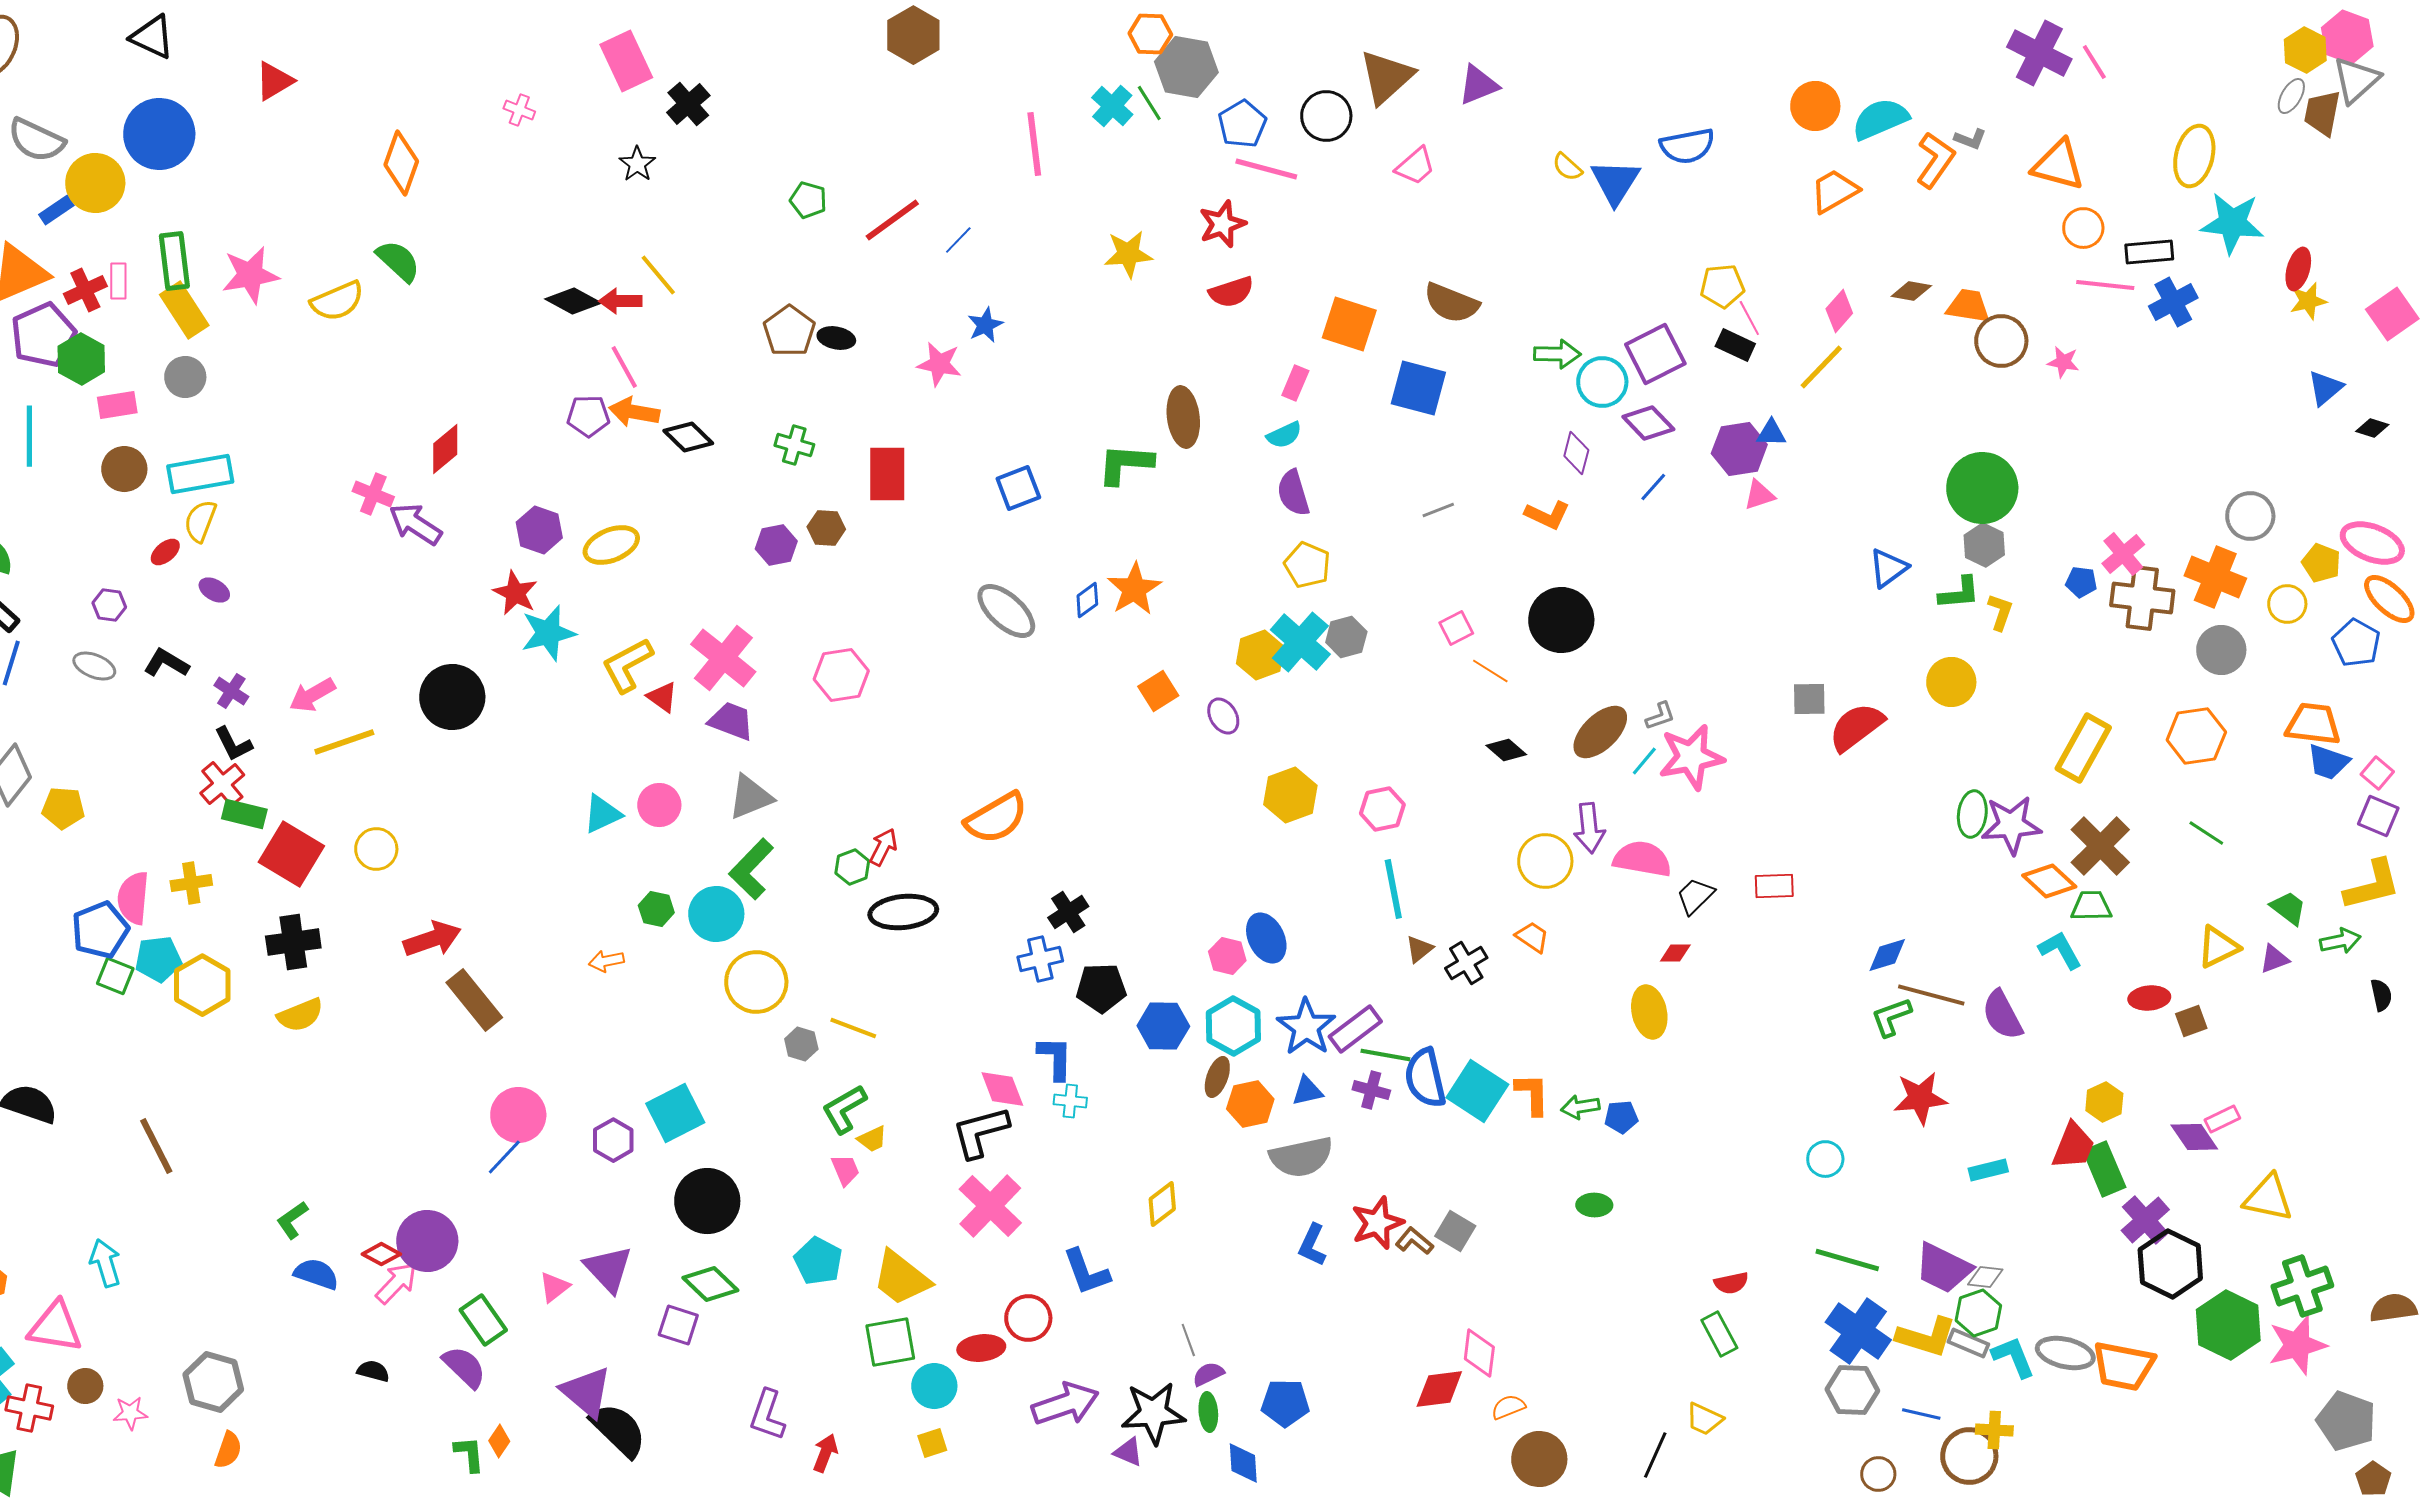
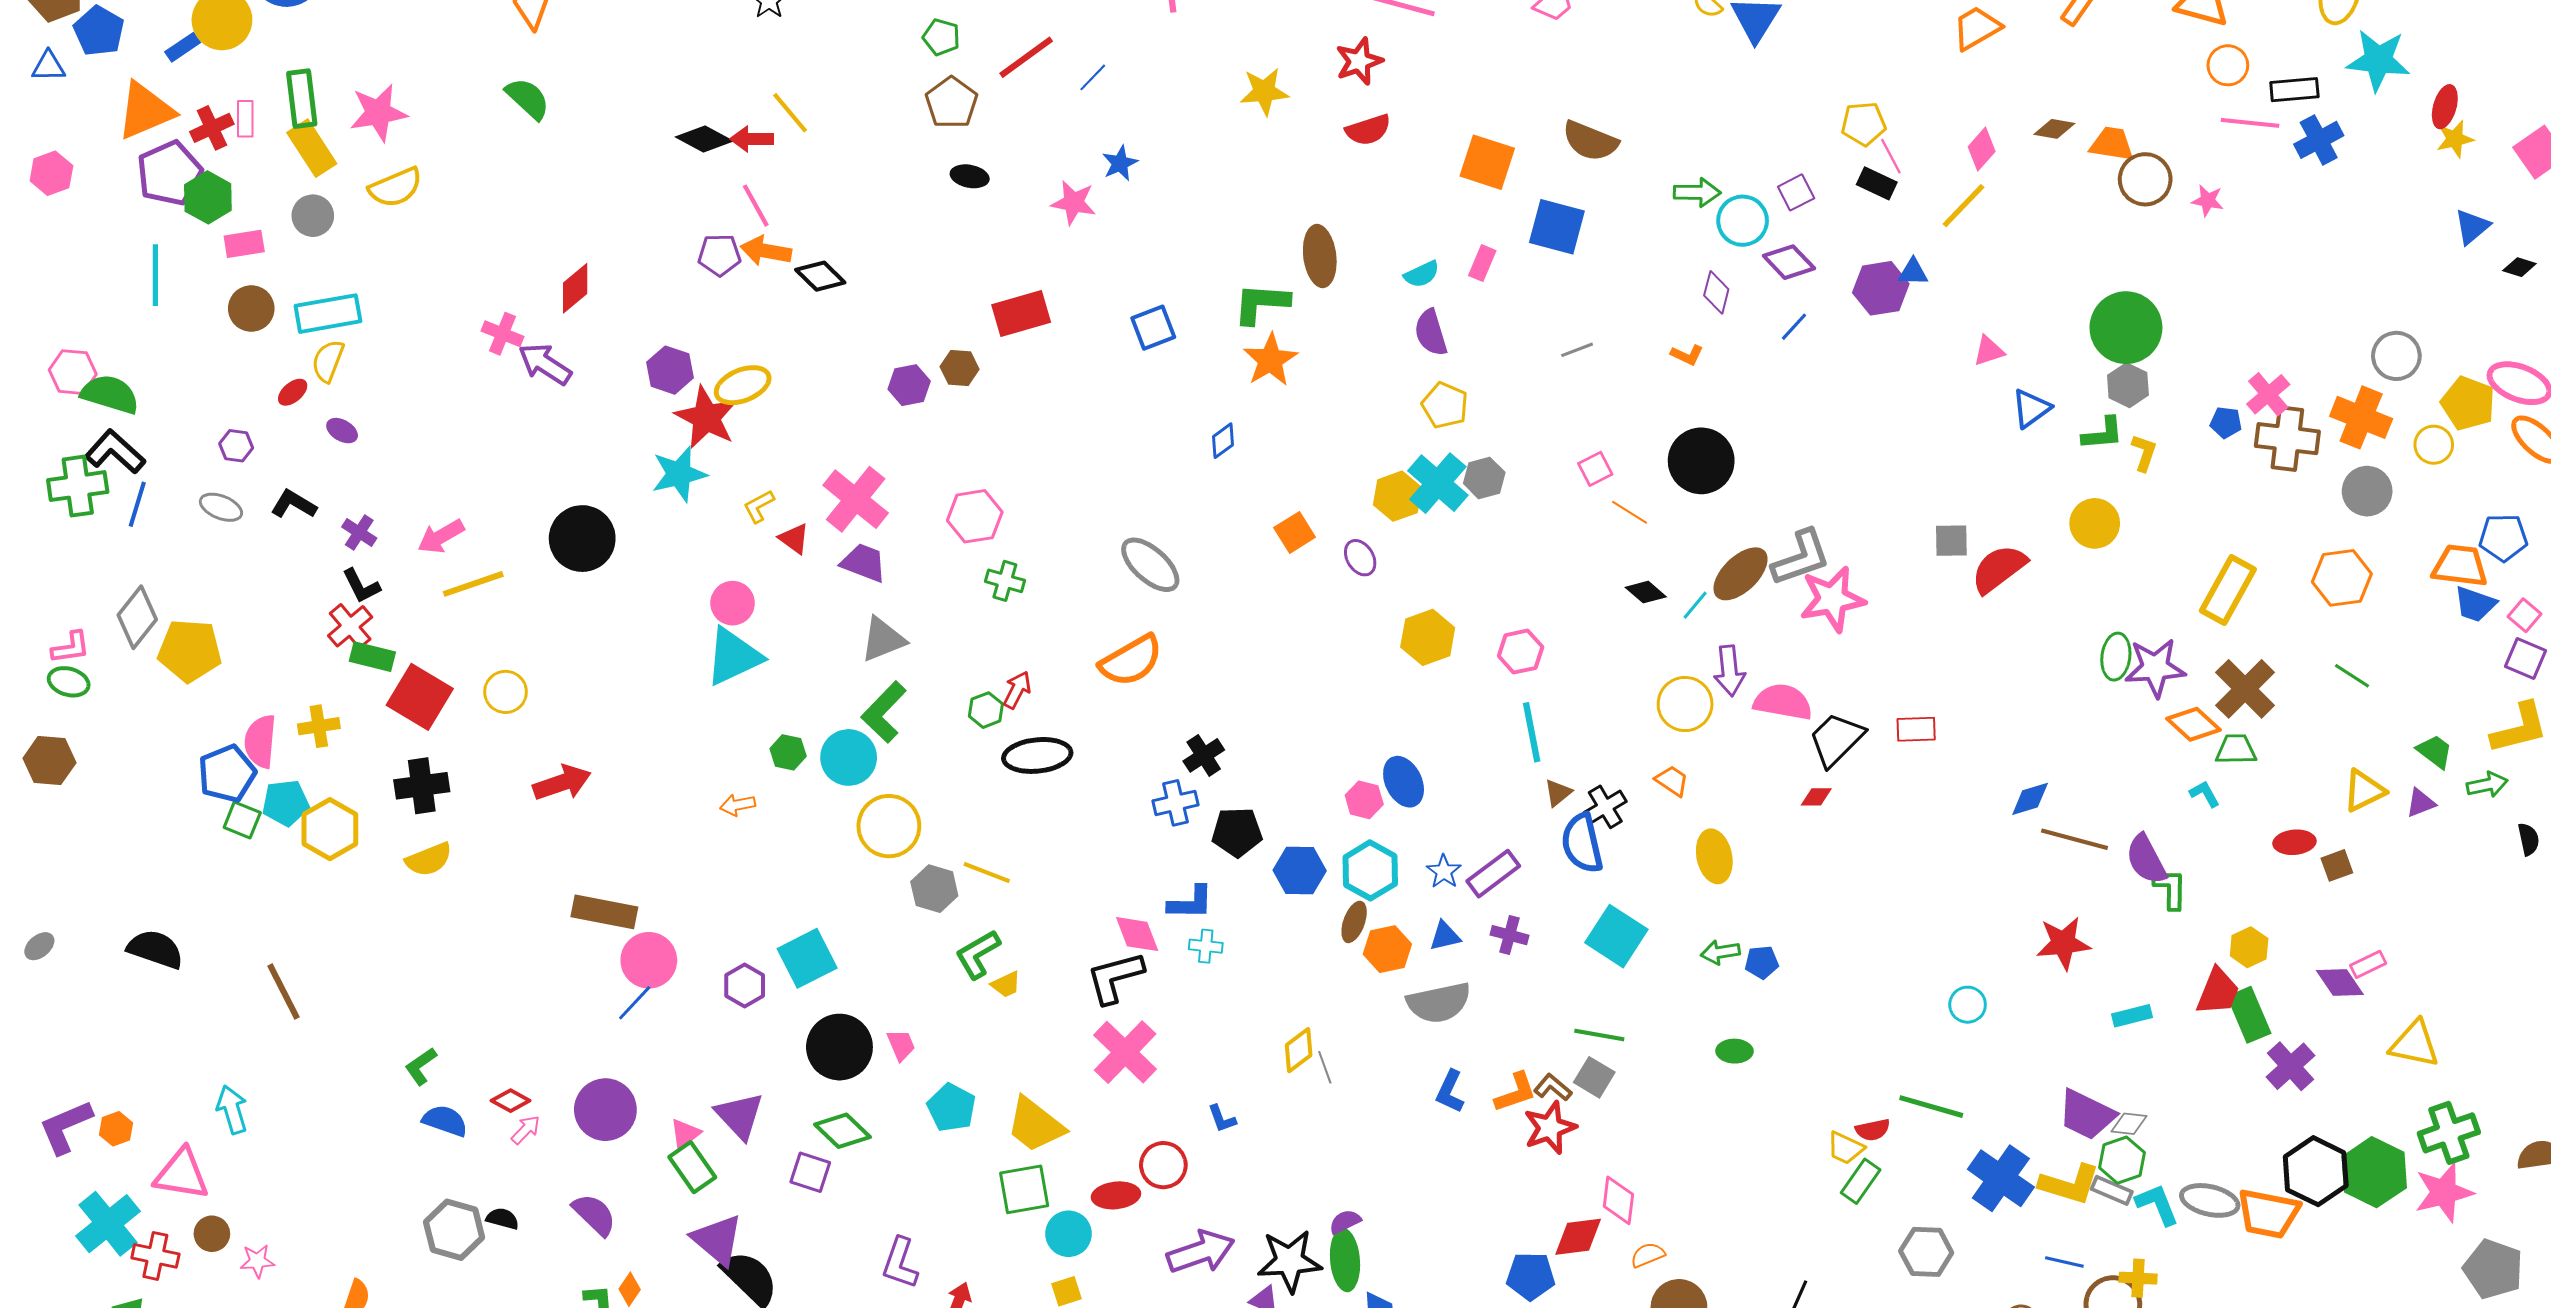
yellow semicircle: (337, 301) -> (396, 187), moved
brown pentagon: (789, 331) -> (951, 103), moved
purple square: (1655, 354) -> (1796, 192), size x0.6
pink rectangle: (1295, 383) -> (1482, 263), moved
green cross: (794, 445) -> (1005, 581), moved
red rectangle: (887, 474) -> (1021, 314), turned 74
pink triangle: (1759, 495) -> (1989, 351), moved
orange L-shape: (1547, 515) -> (1687, 355), size x0.7
yellow pentagon: (2321, 563) -> (2468, 403), size x1.4
orange star: (1134, 589) -> (1270, 360), moved
red star: (515, 593) -> (706, 417), moved, size x1.4
gray ellipse: (1006, 611) -> (1150, 565), moved
blue pentagon: (2356, 643) -> (2503, 538), moved, turned -30
yellow L-shape: (627, 665) -> (759, 506), size x0.6
gray L-shape: (1660, 716) -> (1801, 558), size x2.0
cyan line: (1644, 761) -> (1695, 605), moved
pink circle: (659, 805) -> (733, 603), moved
yellow pentagon: (63, 808) -> (190, 651), size x1.5
cyan triangle: (602, 814) -> (734, 657), size x1.5
black trapezoid: (1695, 896) -> (1836, 739), size x1.5
cyan L-shape: (2060, 950) -> (2205, 794), size x0.7
brown rectangle: (474, 1000) -> (604, 912), moved, turned -40
yellow ellipse: (1649, 1012) -> (1714, 856), moved
green L-shape: (1891, 1017) -> (2170, 889), moved, turned 111
blue star: (1306, 1027) -> (1444, 872), size x0.6
gray hexagon: (801, 1044) -> (934, 889), size x1.4
green line: (1385, 1055) -> (1599, 1035), moved
blue L-shape: (1055, 1058) -> (1191, 903), turned 90
blue semicircle: (1425, 1078) -> (1582, 843), moved
orange L-shape: (1532, 1094) -> (1516, 1092), moved, turned 72
pink trapezoid: (845, 1170) -> (901, 1045), moved
red star: (1377, 1223) -> (1550, 1128), moved
purple circle: (427, 1241) -> (605, 1110), moved
green line: (1847, 1260) -> (1931, 1107), moved
black hexagon: (2170, 1264) -> (2316, 1171), moved
blue L-shape: (1086, 1272) -> (1222, 1119), size x0.6
pink arrow: (396, 1283) -> (526, 1130), size x0.7
green rectangle: (483, 1320) -> (692, 1167), moved
green rectangle: (1719, 1334) -> (1861, 1181), turned 63
gray line: (1188, 1340) -> (1325, 1067), moved
gray hexagon: (213, 1382) -> (454, 1230), moved
gray hexagon: (1852, 1390) -> (1926, 1252), moved
blue pentagon: (1285, 1403) -> (1531, 1276), moved
green ellipse: (1208, 1412) -> (1345, 1260), size x1.5
yellow trapezoid: (1704, 1419) -> (1845, 1148), moved

